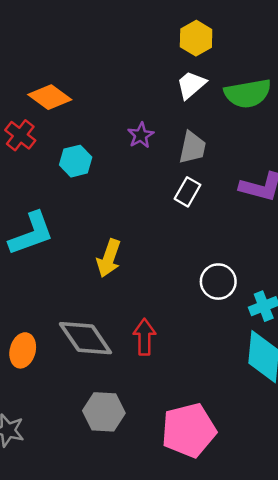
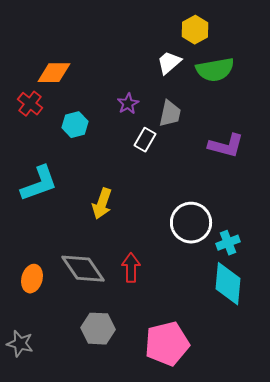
yellow hexagon: (196, 38) -> (195, 30), moved
orange diamond: (50, 97) -> (54, 73), turned -36
white rectangle: (187, 192) -> (145, 140), moved
white circle: (218, 282) -> (191, 223), size x1.4

